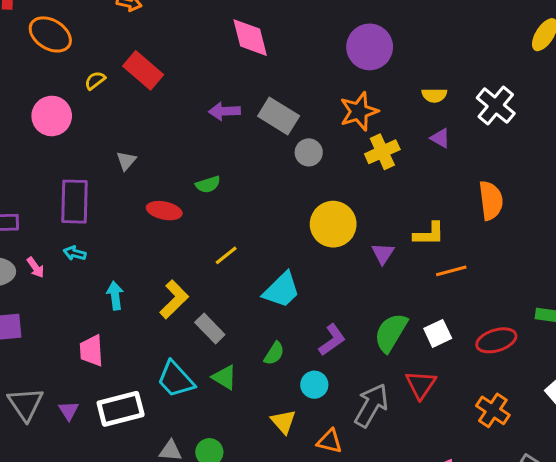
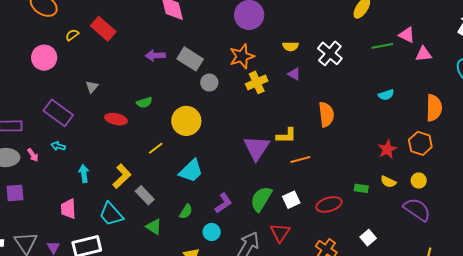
purple rectangle: (74, 202) -> (58, 113), turned -56
yellow circle: (333, 224) -> (186, 121), moved
purple triangle: (383, 253) -> (256, 148), size x1.8
cyan trapezoid: (176, 379) -> (111, 214), moved

